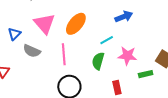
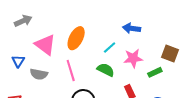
blue arrow: (124, 17) -> (132, 28), moved, turned -138
green semicircle: (98, 61) -> (106, 70), turned 114

